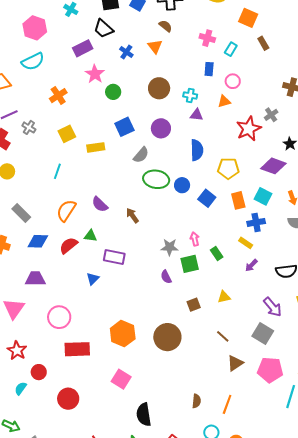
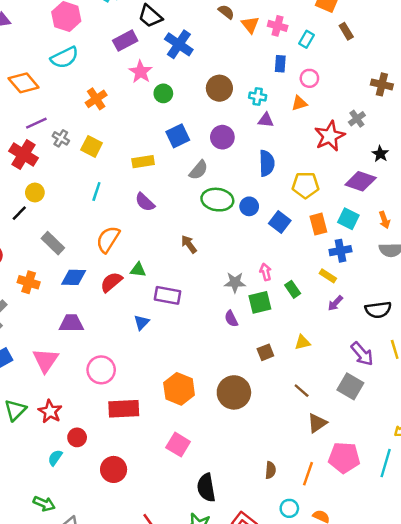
orange triangle: (155, 46) -> (250, 25), moved
blue cross: (126, 52) -> (179, 44), size x1.6
yellow square: (67, 134) -> (92, 146), moved, turned -36
purple semicircle: (100, 204) -> (145, 202), moved
pink pentagon: (270, 370) -> (344, 458), moved

